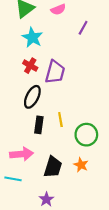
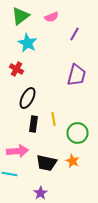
red cross: (30, 66) -> (16, 69), moved
purple trapezoid: (55, 72) -> (76, 75), moved
black trapezoid: (53, 167) -> (46, 163), turned 85

